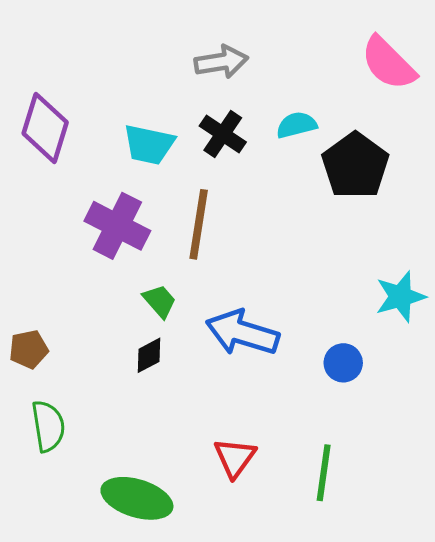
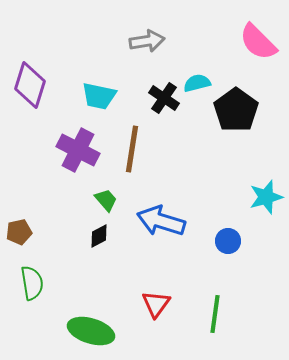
black cross: (223, 134) -> (164, 98), moved

